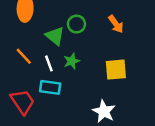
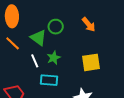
orange line: (24, 56) -> (13, 43), moved
cyan rectangle: (50, 87) -> (49, 80), moved

